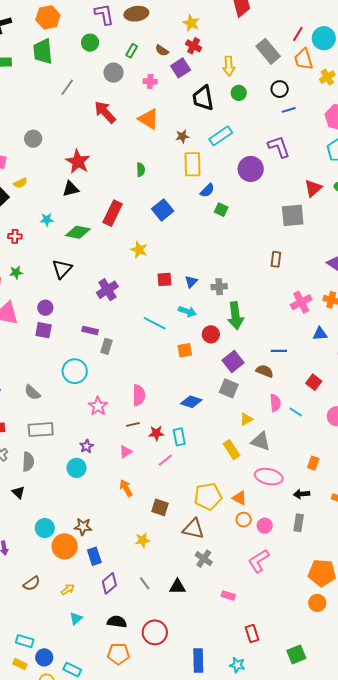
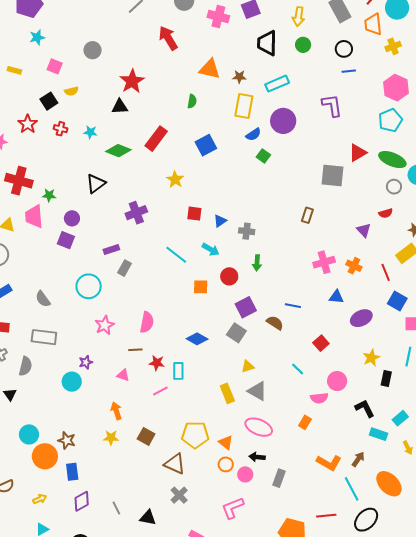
pink cross: (150, 81) -> (218, 17), size x1.5
orange triangle: (149, 119) -> (210, 69), moved, turned -30
purple circle: (251, 169) -> (283, 121), moved
red cross: (15, 236) -> (60, 129), moved
green star: (16, 272) -> (49, 195), moved
green arrow: (235, 316) -> (257, 263), size x0.6
purple rectangle: (90, 331) -> (111, 249), turned -42
pink semicircle: (275, 403) -> (319, 398), moved, turned 78
pink triangle: (126, 452) -> (123, 375), turned 40
black arrow: (302, 494) -> (257, 457), moved
yellow star: (143, 540) -> (111, 438), moved

